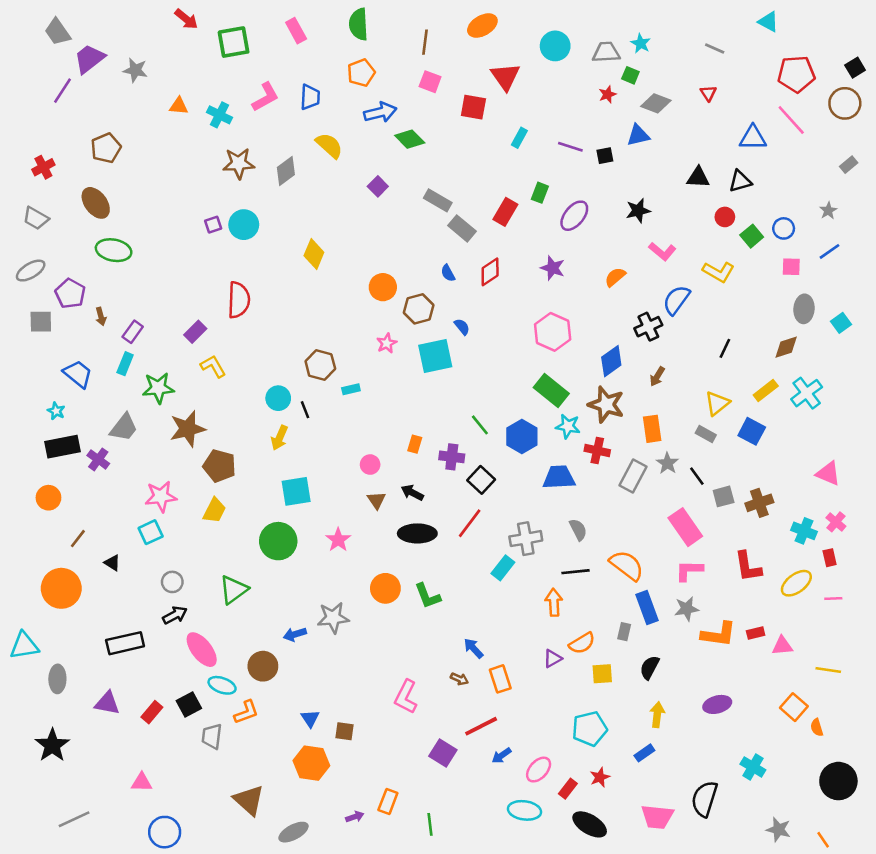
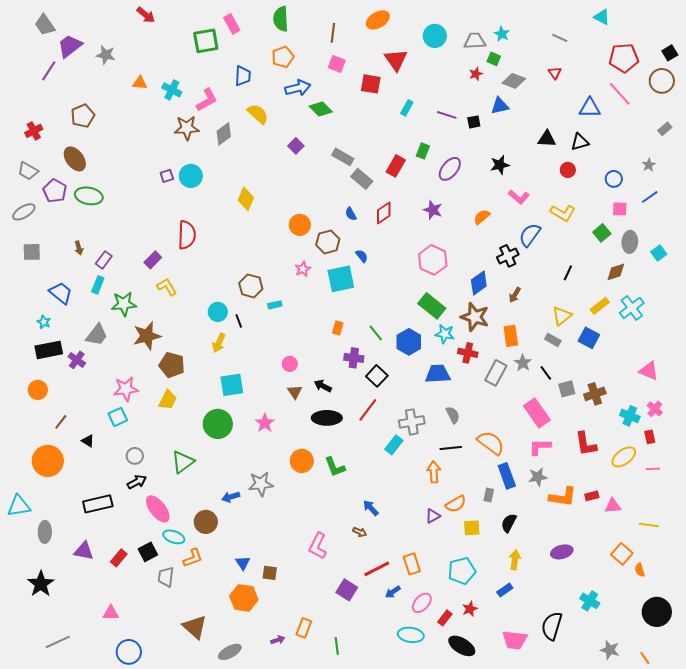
green square: (234, 42) -> (206, 41), moved
pink L-shape: (265, 97) -> (207, 100), moved
green square: (752, 236) -> (602, 233), moved
purple pentagon: (70, 294) -> (55, 191), moved
orange rectangle: (415, 444) -> (338, 328), moved
orange rectangle: (500, 679) -> (412, 564), moved

